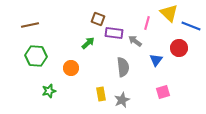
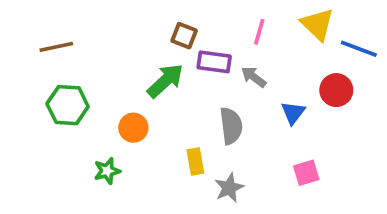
pink line: (147, 23) -> (259, 32), moved
green arrow: (88, 43) -> (165, 81), size x1.5
green star: (49, 91) -> (107, 171), moved
yellow rectangle: (101, 94) -> (195, 161), moved

